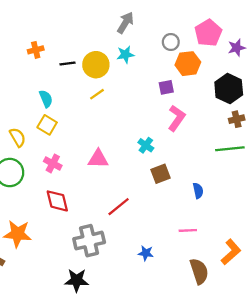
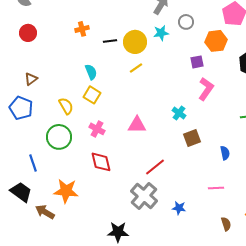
gray circle: (171, 42) -> (186, 22), moved
gray cross: (89, 241) -> (144, 196), moved, turned -36
brown semicircle: (199, 271) -> (226, 224), size x0.6

